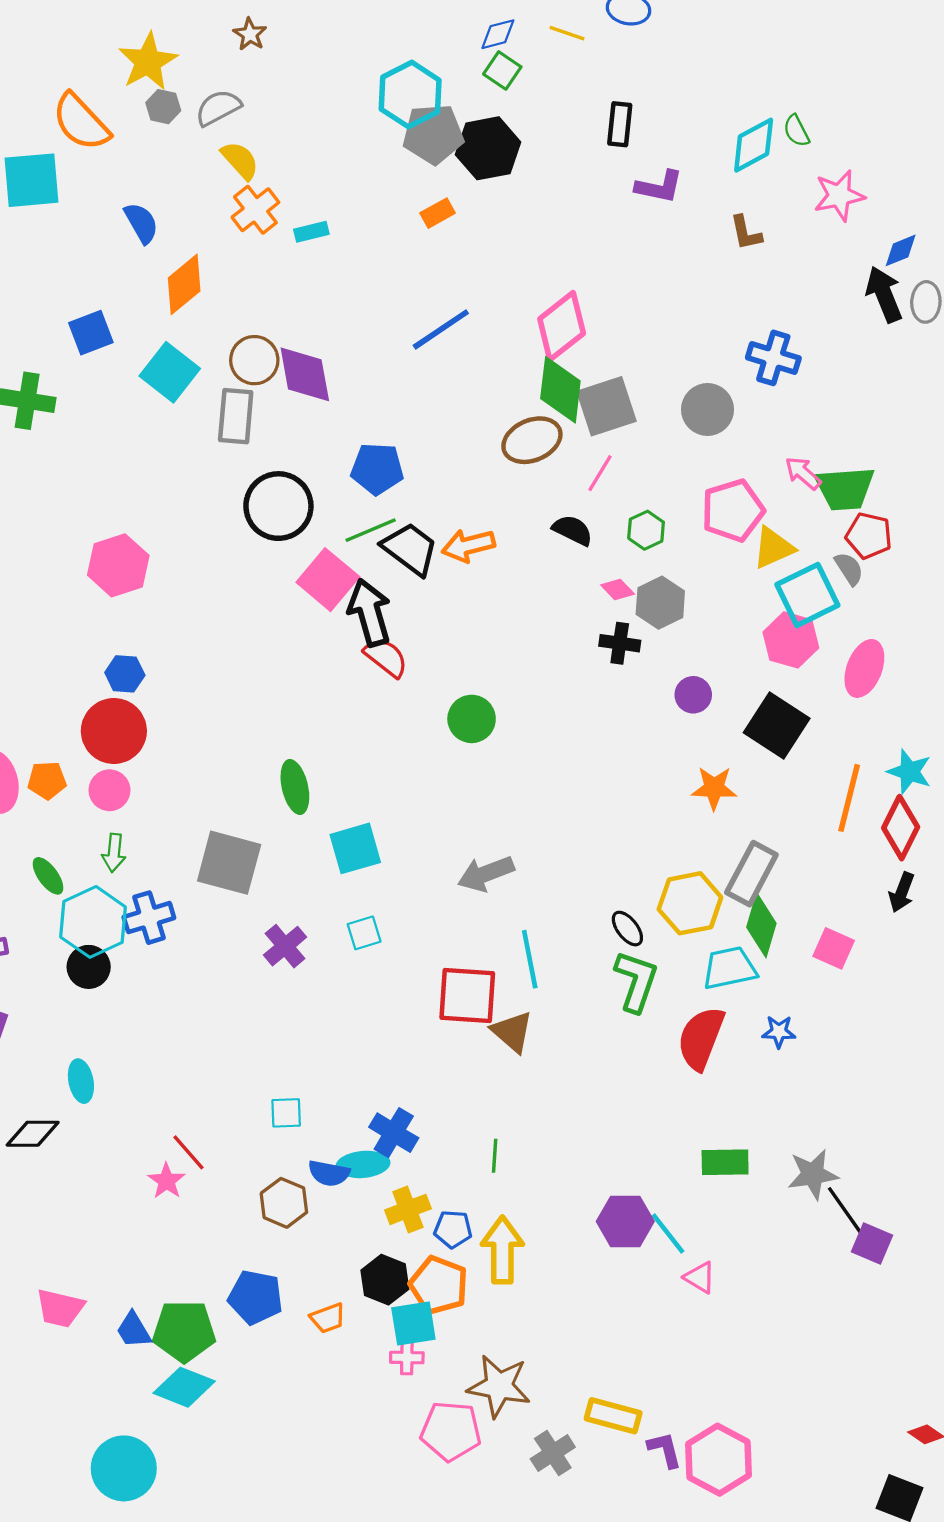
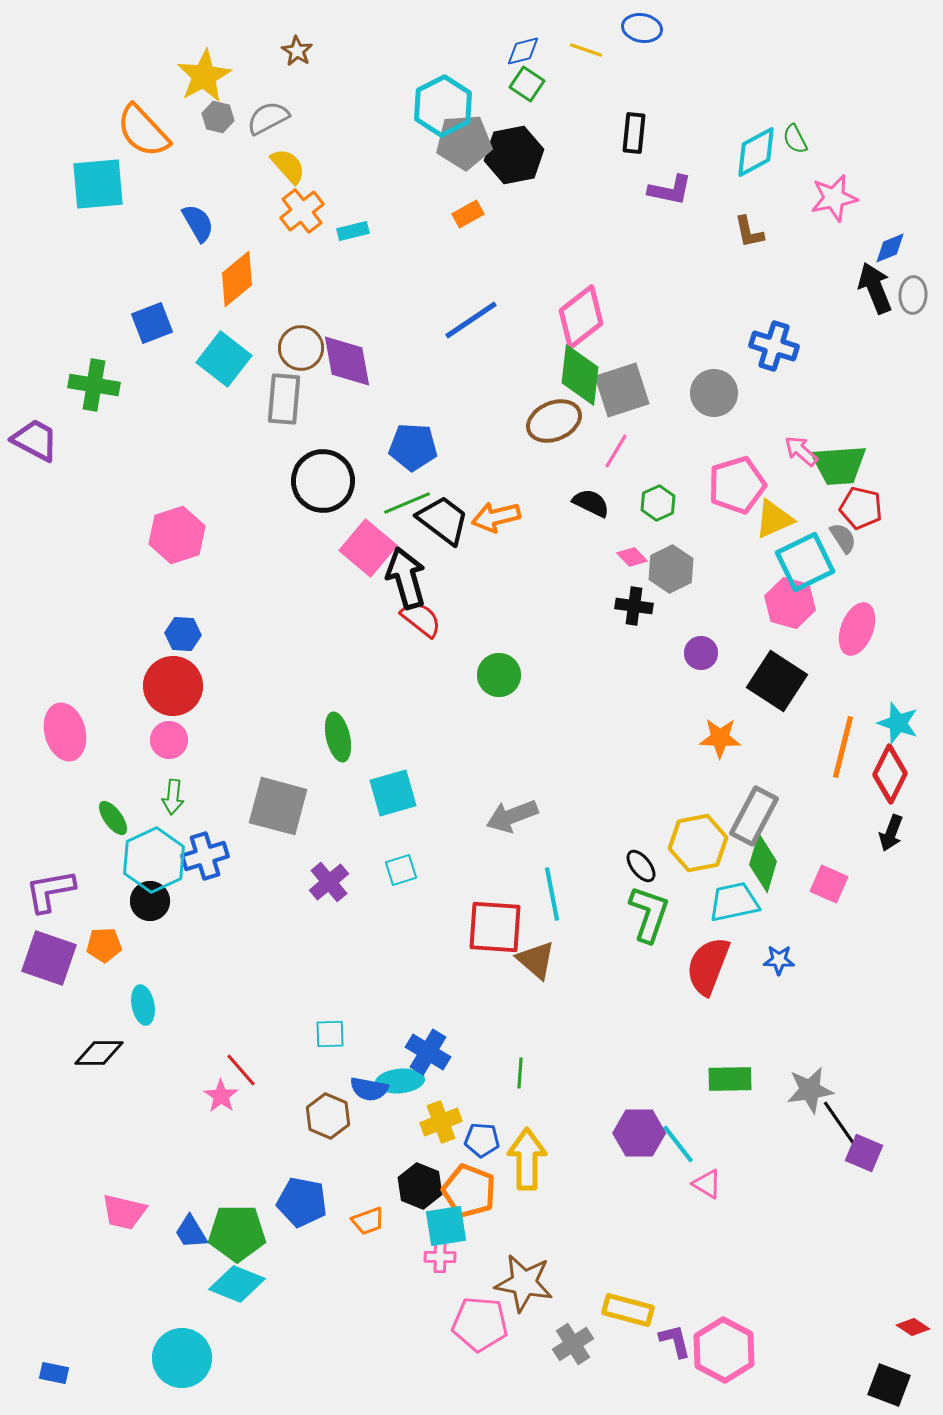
orange pentagon: (47, 780) -> (104, 945), moved

